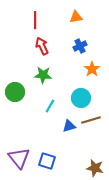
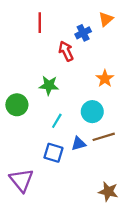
orange triangle: (76, 17) -> (106, 19), moved, turned -32
red arrow: (42, 46) -> (66, 51), moved
blue cross: (80, 46) -> (83, 33), moved
blue square: (47, 161) -> (53, 153), moved

